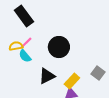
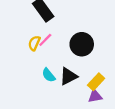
yellow semicircle: (16, 46) -> (34, 43), turned -56
cyan semicircle: (25, 56) -> (49, 75), moved

